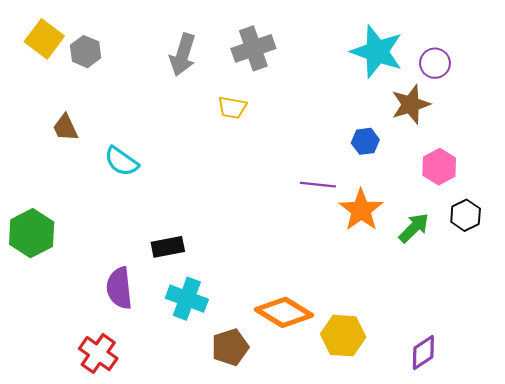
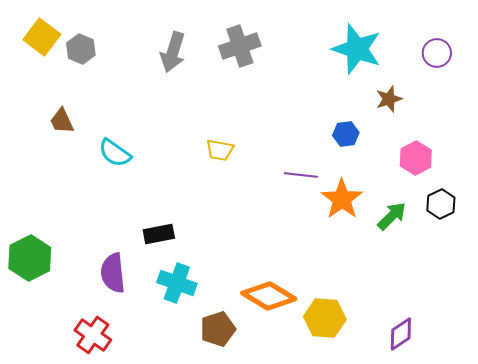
purple circle: (435, 63) -> (437, 53), moved
brown star: (411, 104) -> (389, 99), size x0.7
yellow trapezoid: (232, 108) -> (220, 150), moved
green hexagon: (32, 233) -> (30, 258), moved

